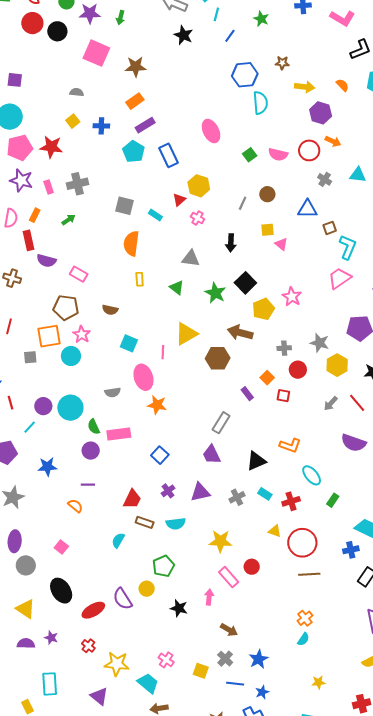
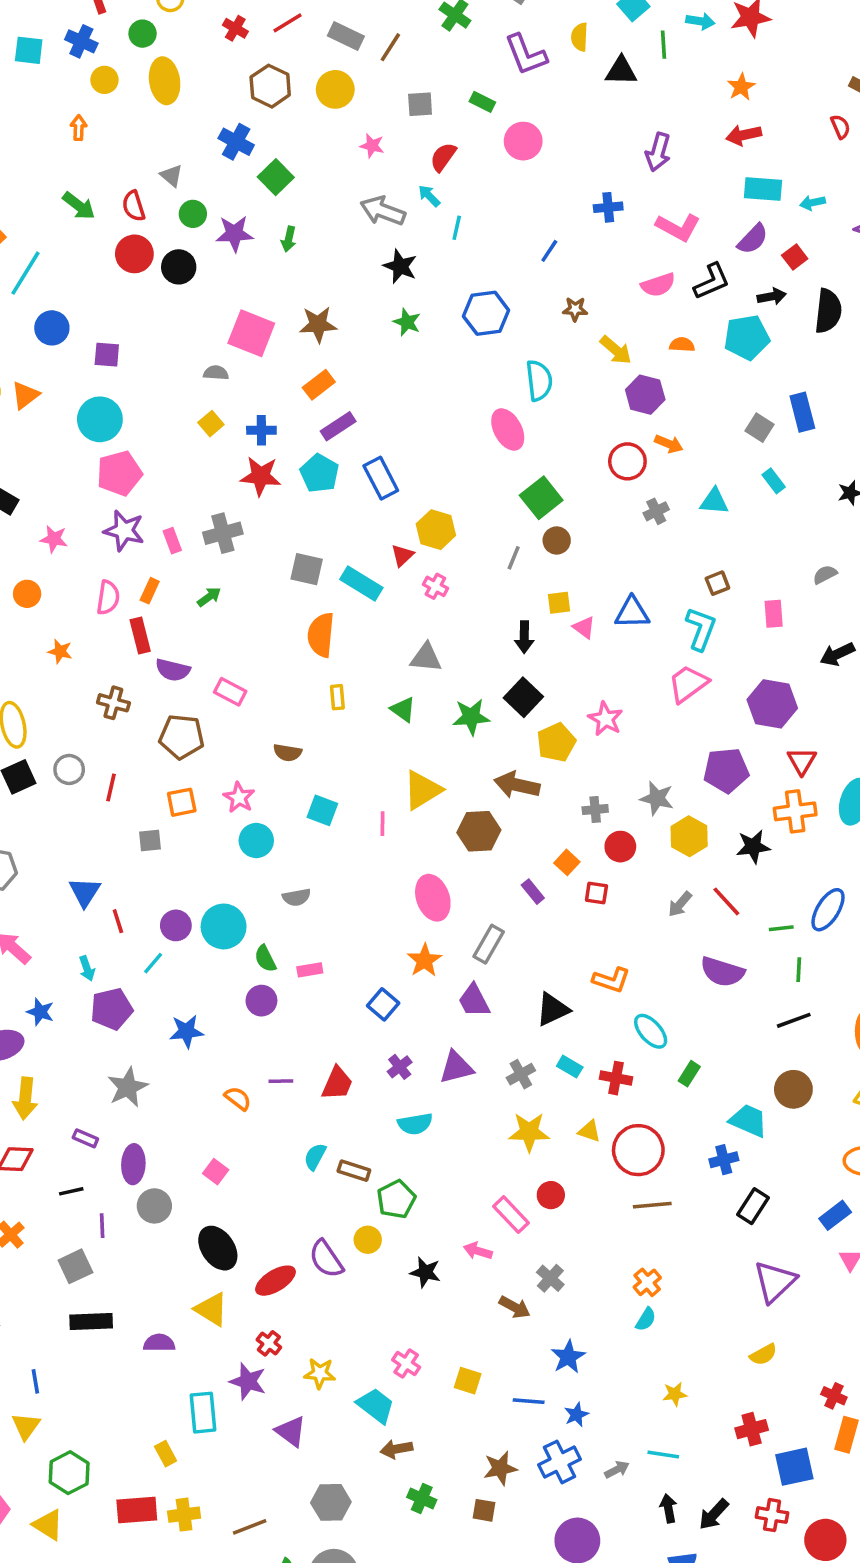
green star: (261, 19) -> (407, 322), moved
blue line: (230, 36) -> (549, 251), moved
pink square: (96, 53) -> (251, 333), moved
blue hexagon: (245, 75) -> (486, 313), moved
orange semicircle: (342, 85) -> (682, 345), turned -40
yellow arrow: (305, 87) -> (616, 350), turned 36
pink ellipse: (211, 131) -> (508, 429), moved
red star: (51, 147) -> (261, 476), moved
pink semicircle: (278, 154) -> (658, 285), moved, turned -30
green square: (250, 155) -> (541, 498), moved, size x1.6
gray cross: (325, 179) -> (656, 511), turned 32
blue triangle: (307, 209) -> (632, 613), moved
cyan rectangle: (155, 215) -> (361, 584), size x1.6
brown square: (330, 228) -> (717, 583), moved
black arrow: (231, 243) -> (524, 637), moved
green star: (215, 293) -> (471, 717), turned -30
brown pentagon: (66, 307) -> (182, 737), moved
orange square: (49, 336) -> (182, 802), size x0.7
cyan circle: (71, 356) -> (256, 841), moved
pink ellipse: (143, 377) -> (433, 898), moved
orange star: (157, 405) -> (424, 960), moved, turned 30
pink rectangle: (119, 434) -> (310, 970), size x0.6
purple line: (88, 485) -> (281, 1081), moved
red cross: (291, 501) -> (616, 1078), turned 30
brown rectangle: (145, 522) -> (354, 1171), moved
yellow star: (220, 541) -> (529, 1132), moved
pink arrow: (209, 597) -> (478, 1251), turned -77
yellow triangle: (26, 609) -> (211, 1309), moved
purple star: (51, 638) -> (248, 1381), moved, size x1.5
gray cross: (225, 659) -> (550, 1278), moved
yellow star: (117, 664) -> (320, 1373), size x0.7

